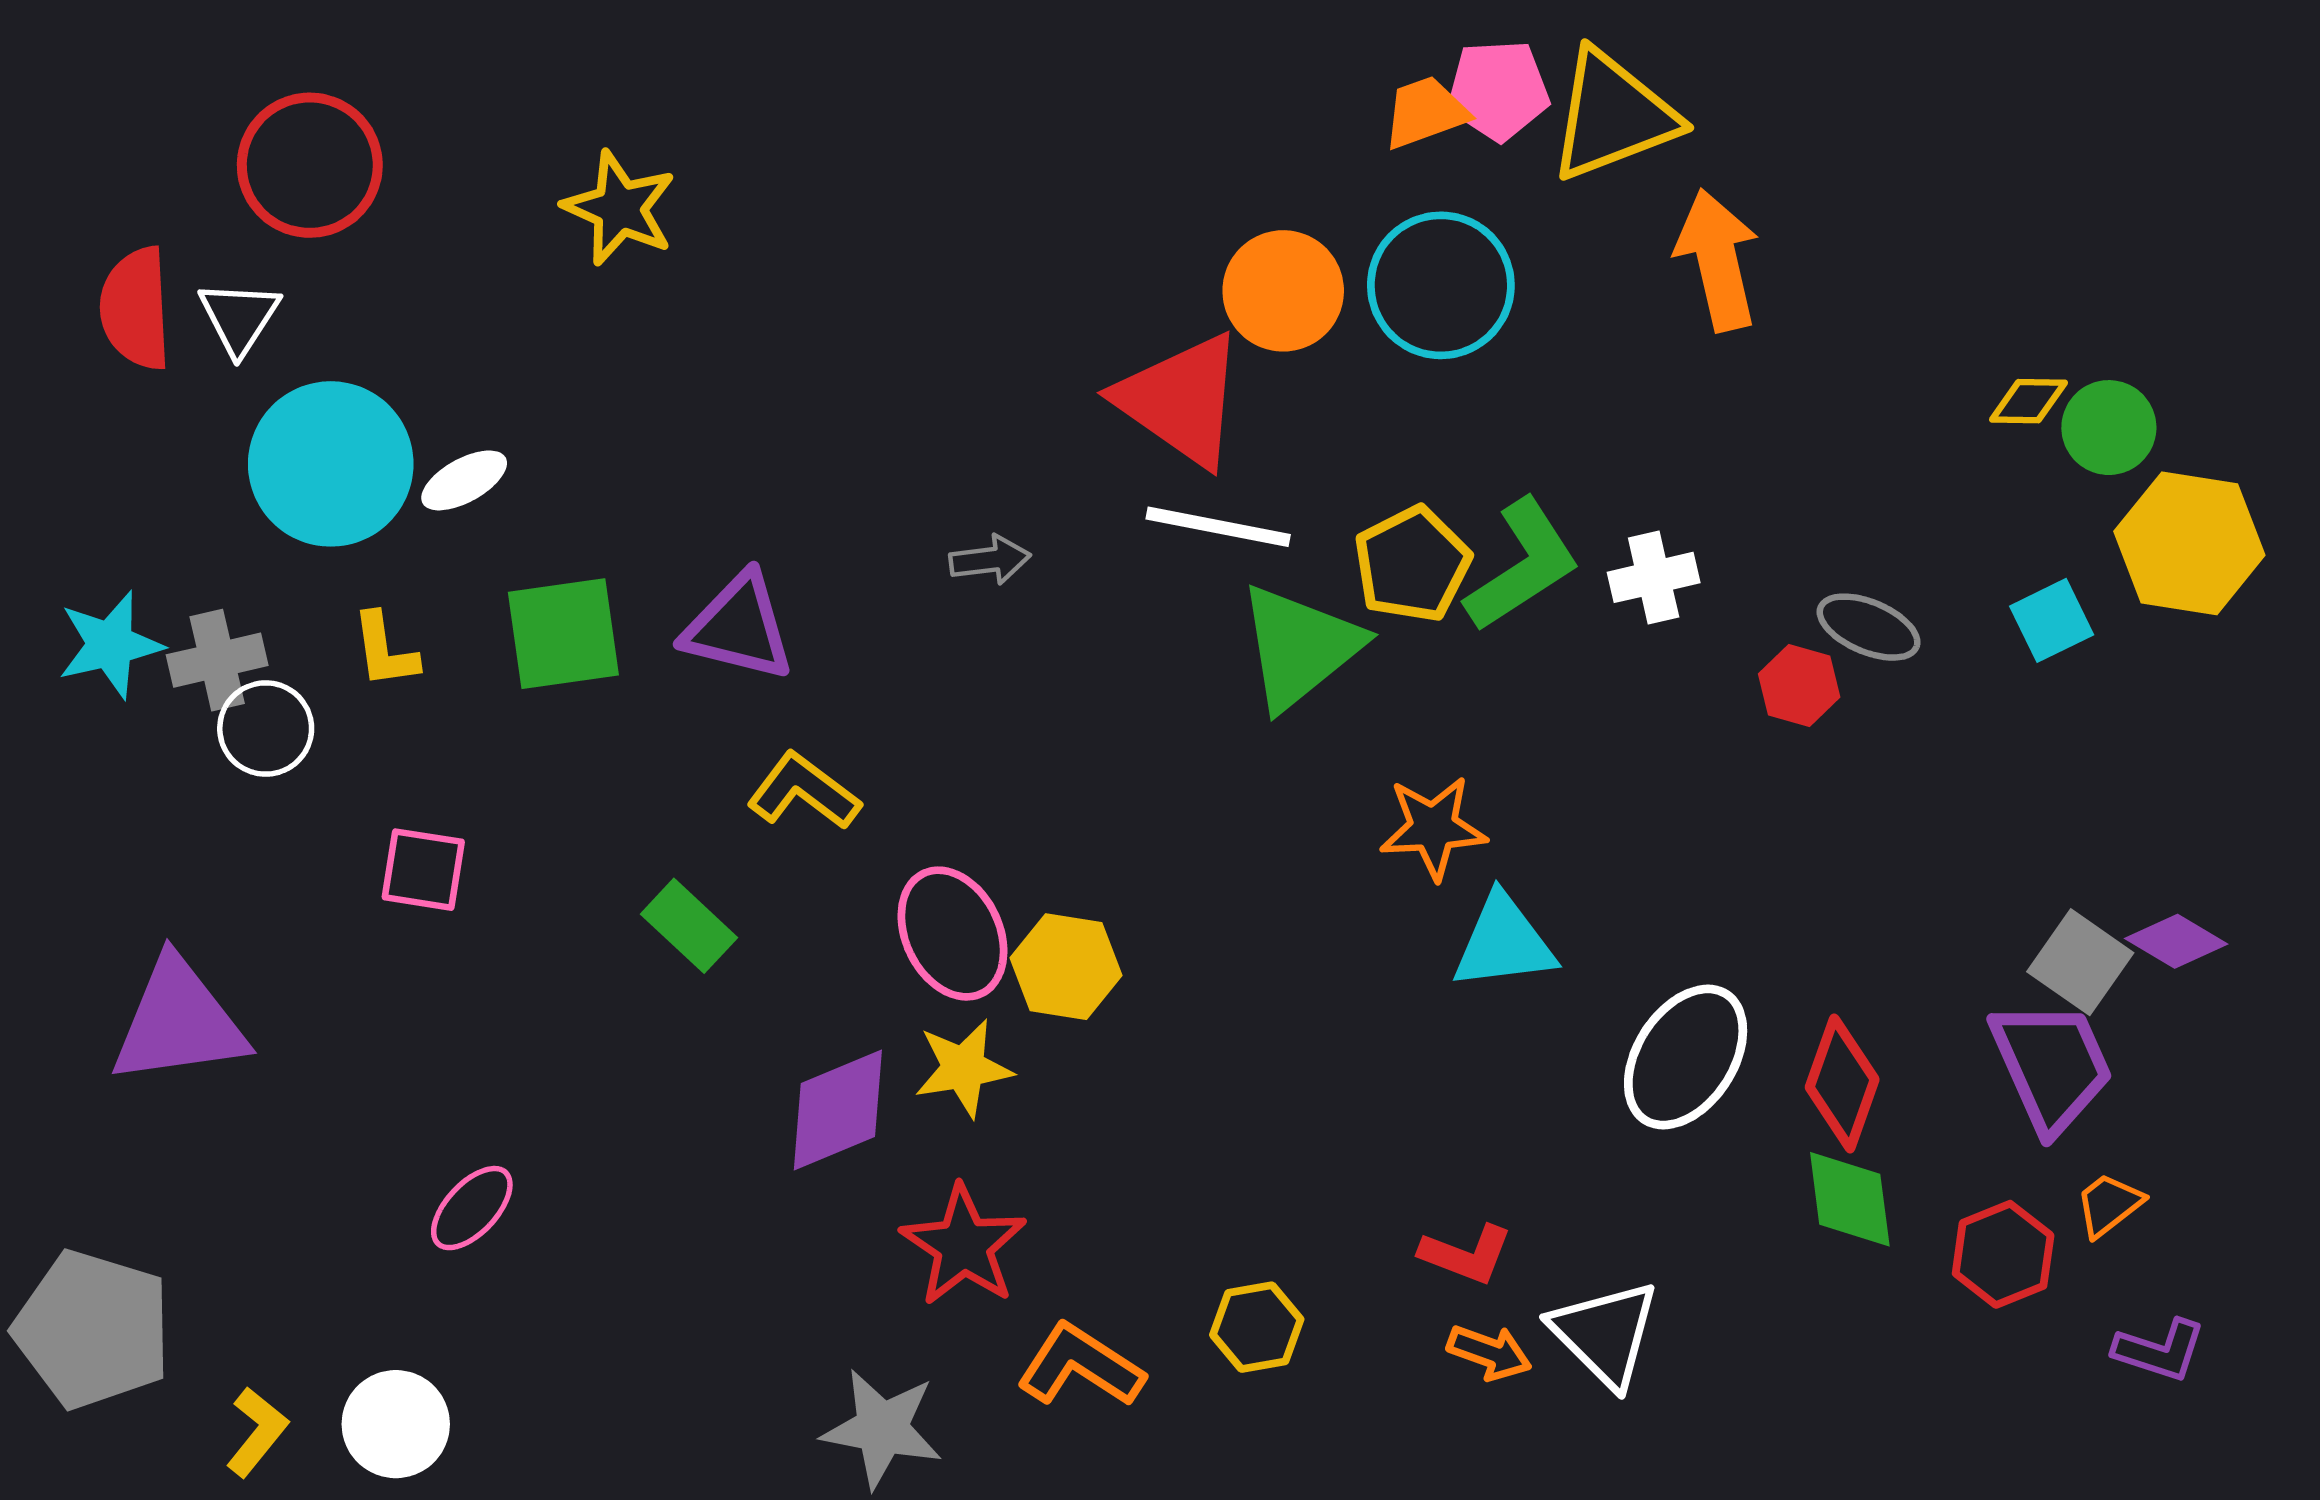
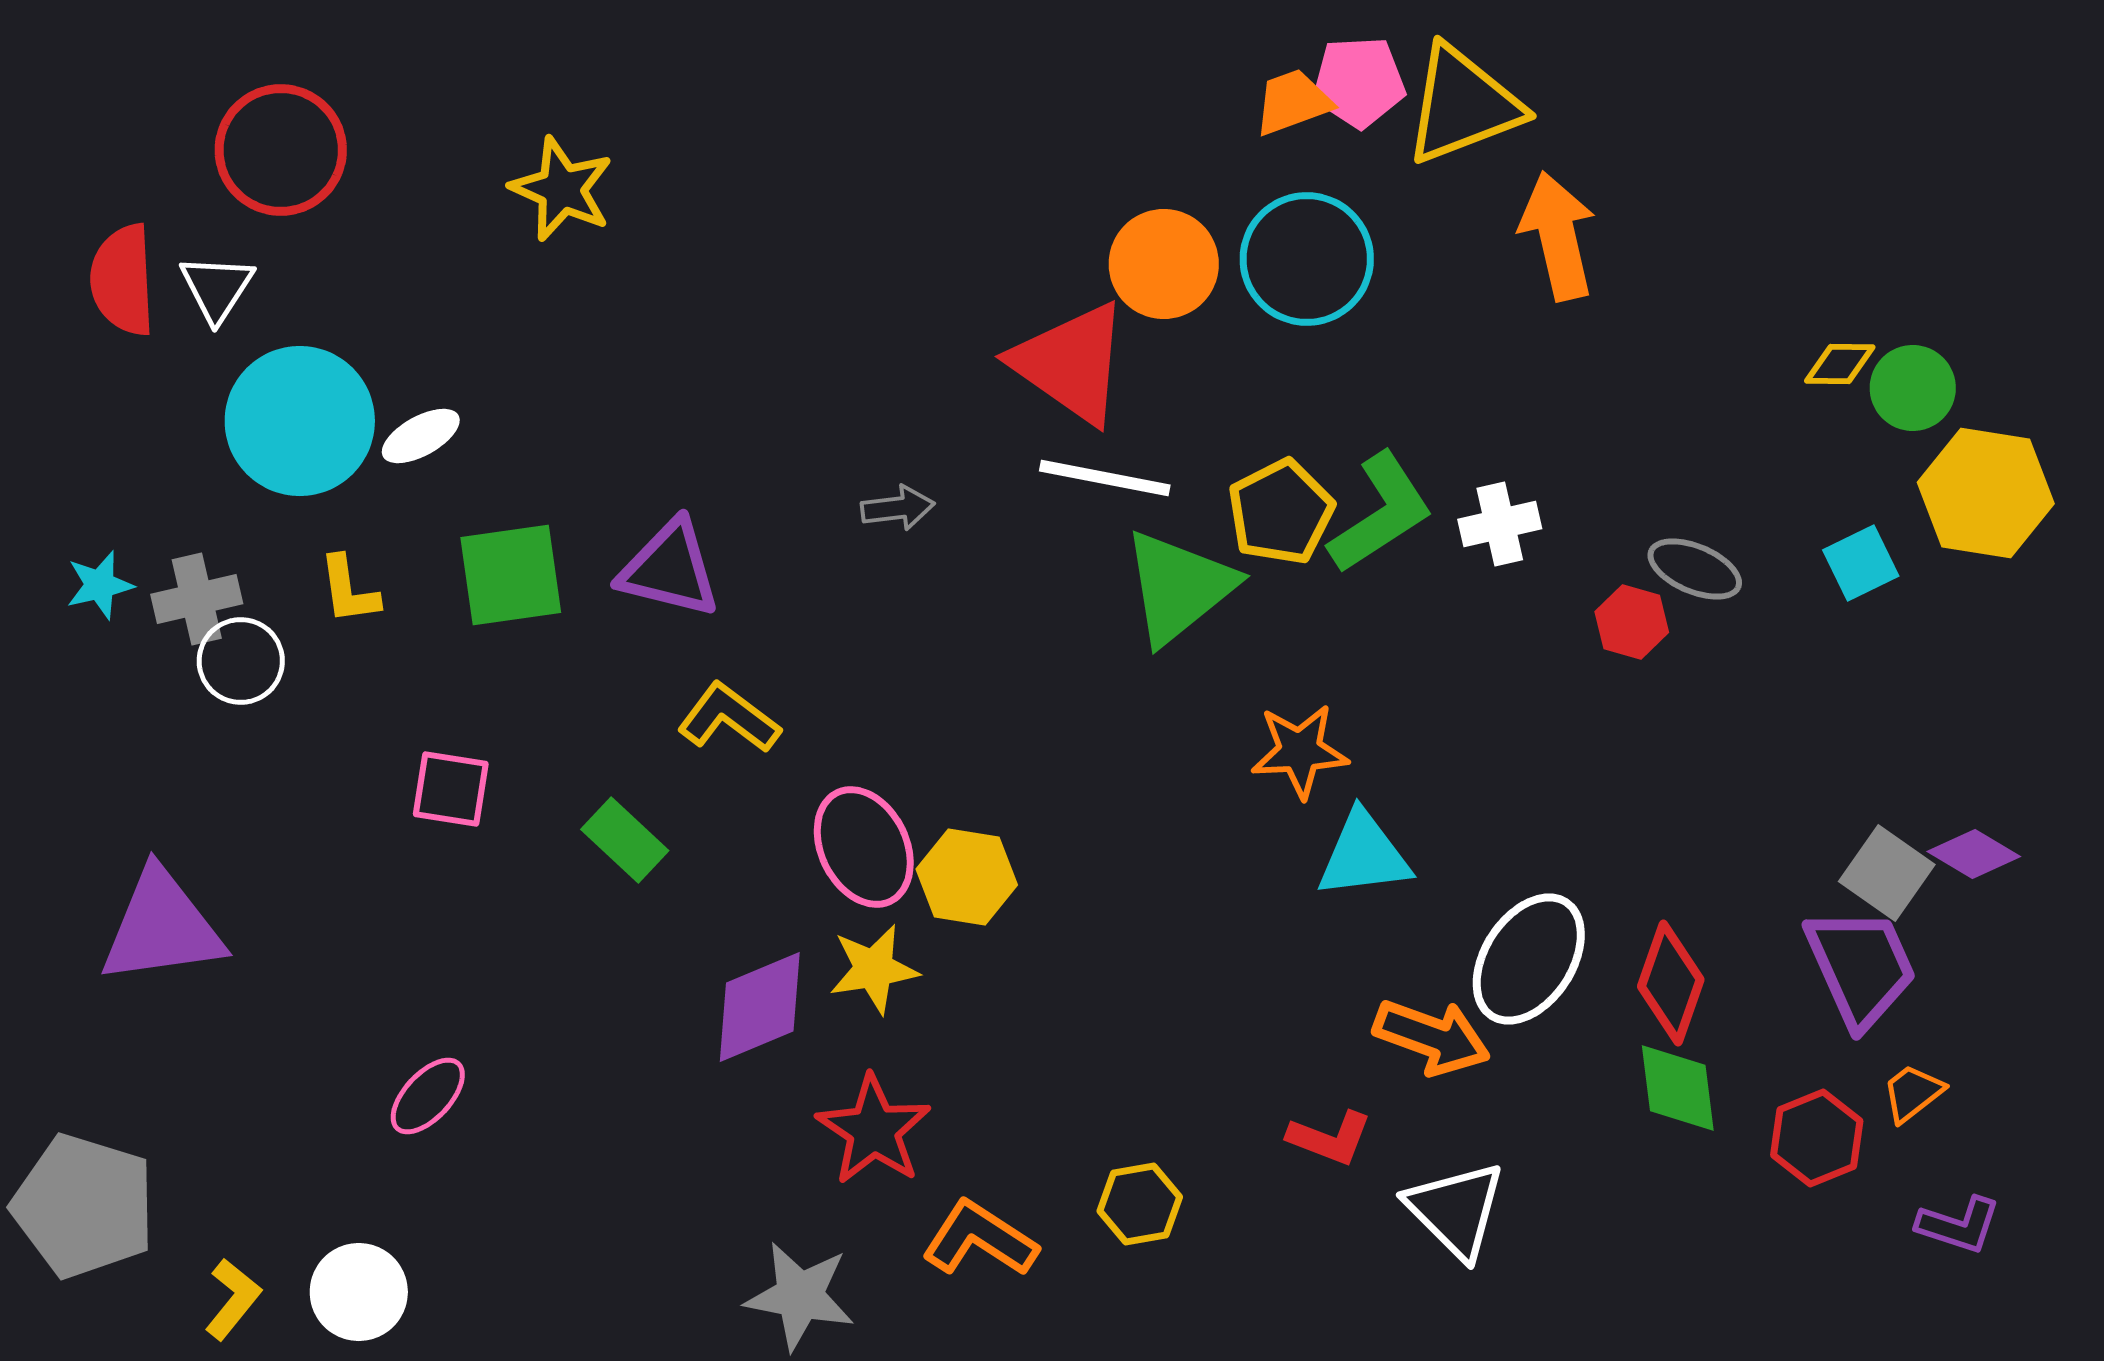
cyan star: (110, 645) -> (100, 585), size x0.7
pink square: (423, 870) -> (451, 789), moved
orange arrow: (1489, 1352) -> (1432, 1037), moved, size x1.5

